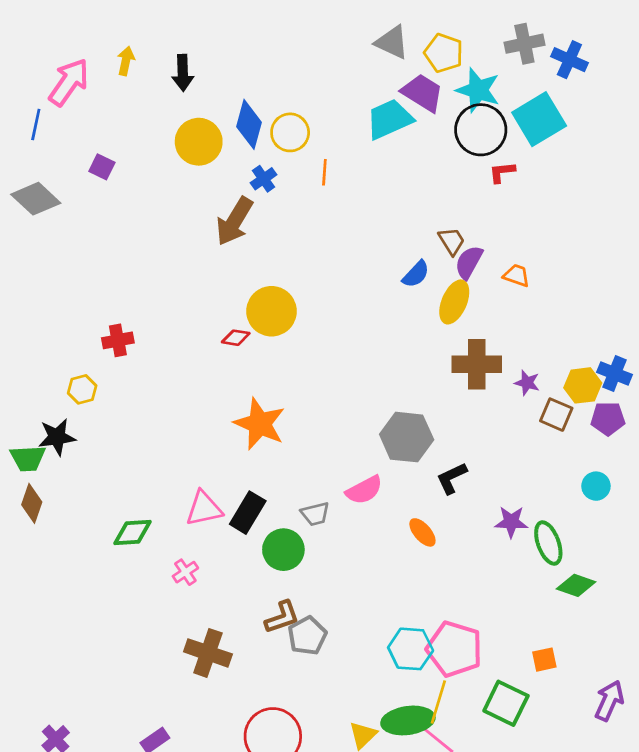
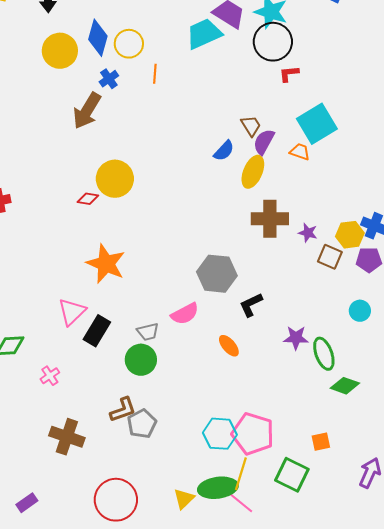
cyan square: (539, 119) -> (317, 124), moved
pink triangle: (204, 509) -> (72, 312), moved, turned -32
green circle: (283, 550) -> (141, 360), moved

